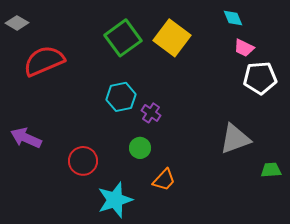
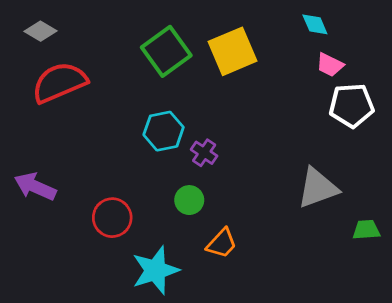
gray diamond: (17, 23) -> (41, 31), moved
yellow square: (172, 38) -> (232, 51), turned 30

